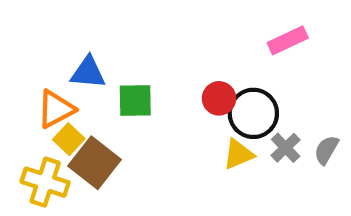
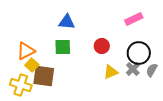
blue triangle: (88, 73) -> (67, 22), moved
black circle: (253, 113) -> (139, 53), moved
brown square: (94, 163) -> (44, 76), turned -30

